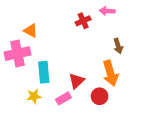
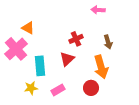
red cross: (83, 21) -> (76, 39), moved
pink cross: (17, 54) -> (16, 49), turned -30
red triangle: (77, 81) -> (67, 59), moved

